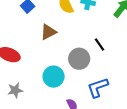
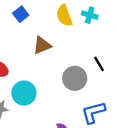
cyan circle: (54, 77) -> (24, 93), moved

